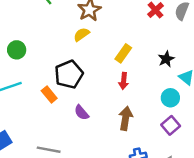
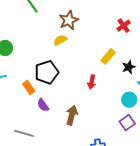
yellow rectangle: (123, 53) -> (108, 56), moved
purple semicircle: (81, 113) -> (43, 105), moved
brown arrow: (126, 118) -> (72, 115), moved

